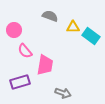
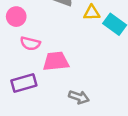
pink semicircle: (25, 51) -> (30, 43), turned -35
pink trapezoid: (45, 65) -> (56, 61), turned -105

